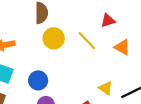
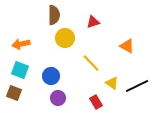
red triangle: (108, 21) -> (93, 22), moved
yellow line: (87, 41) -> (91, 63), moved

